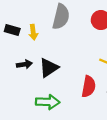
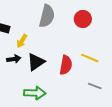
yellow arrow: (33, 32) -> (22, 41), moved, turned 40
red semicircle: (89, 86) -> (66, 65), moved

